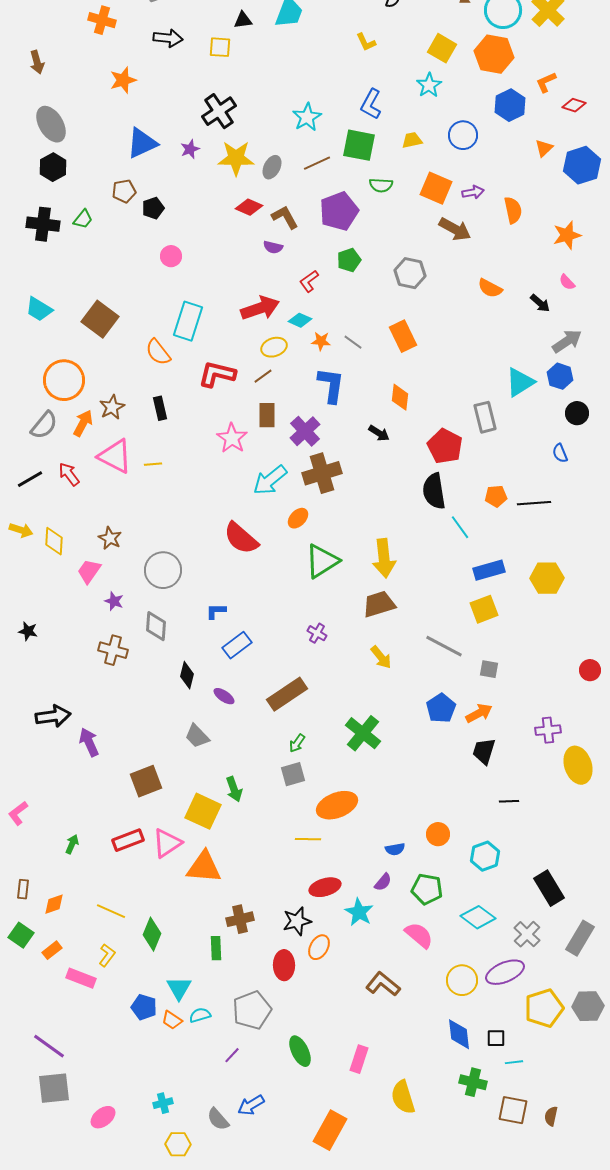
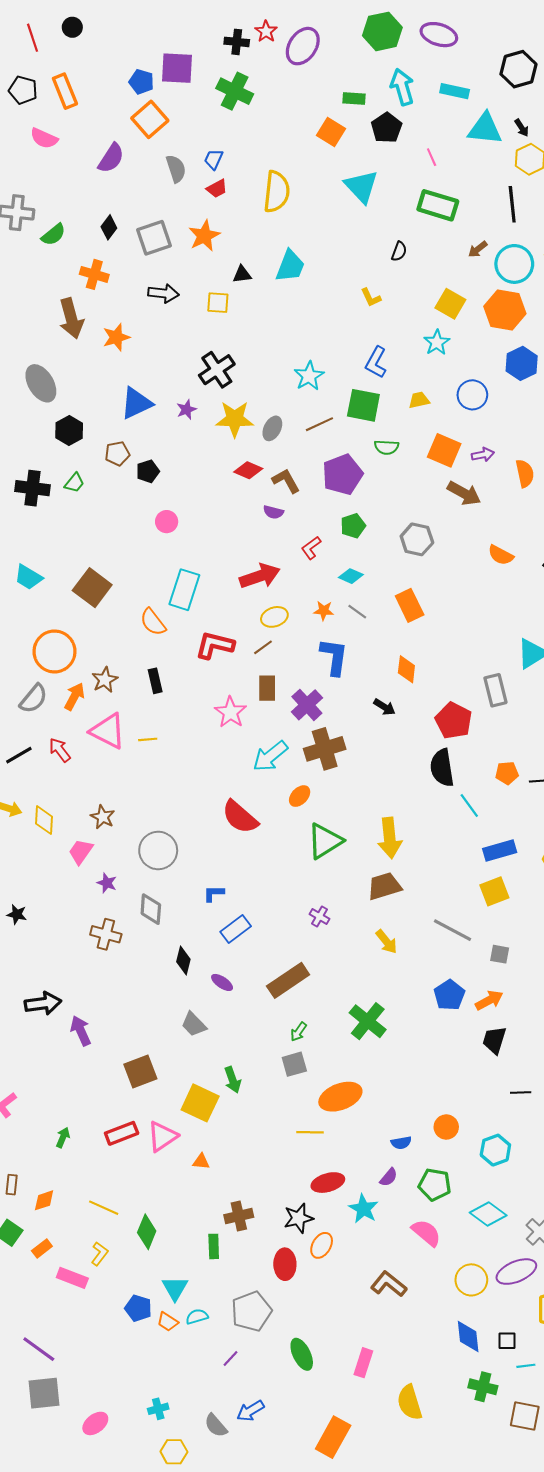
brown arrow: (37, 62) -> (71, 318), moved, size x1.6
black hexagon: (53, 167) -> (69, 430), moved
cyan diamond: (300, 320) -> (351, 576), moved
orange triangle: (204, 867) -> (201, 1162), size x0.5

